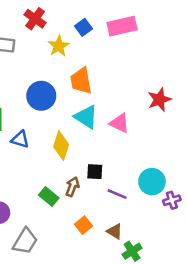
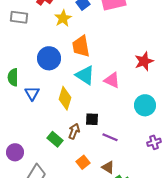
blue triangle: (20, 139) -> (32, 93), turned 42
cyan circle: (152, 182) -> (145, 105), moved

